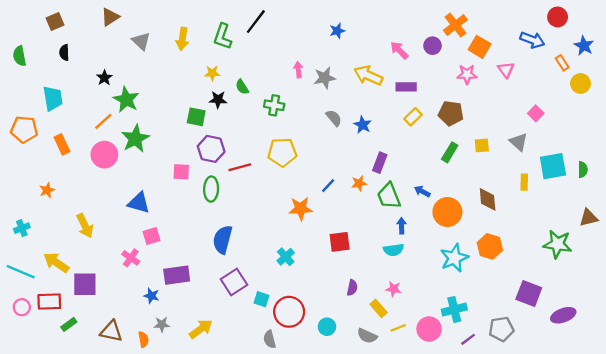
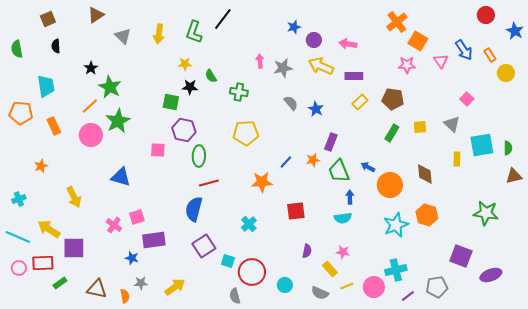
blue arrow: (532, 40) -> (464, 50), moved, turned 35
purple circle: (432, 46) -> (314, 40), moved
blue star: (584, 46) -> (515, 31), moved
pink arrow: (399, 50) -> (348, 44), turned -36
red line: (240, 167) -> (209, 183), moved
green ellipse: (211, 189) -> (199, 156), moved
brown triangle: (589, 218) -> (514, 176), moved
pink square: (151, 236) -> (137, 217), moved

